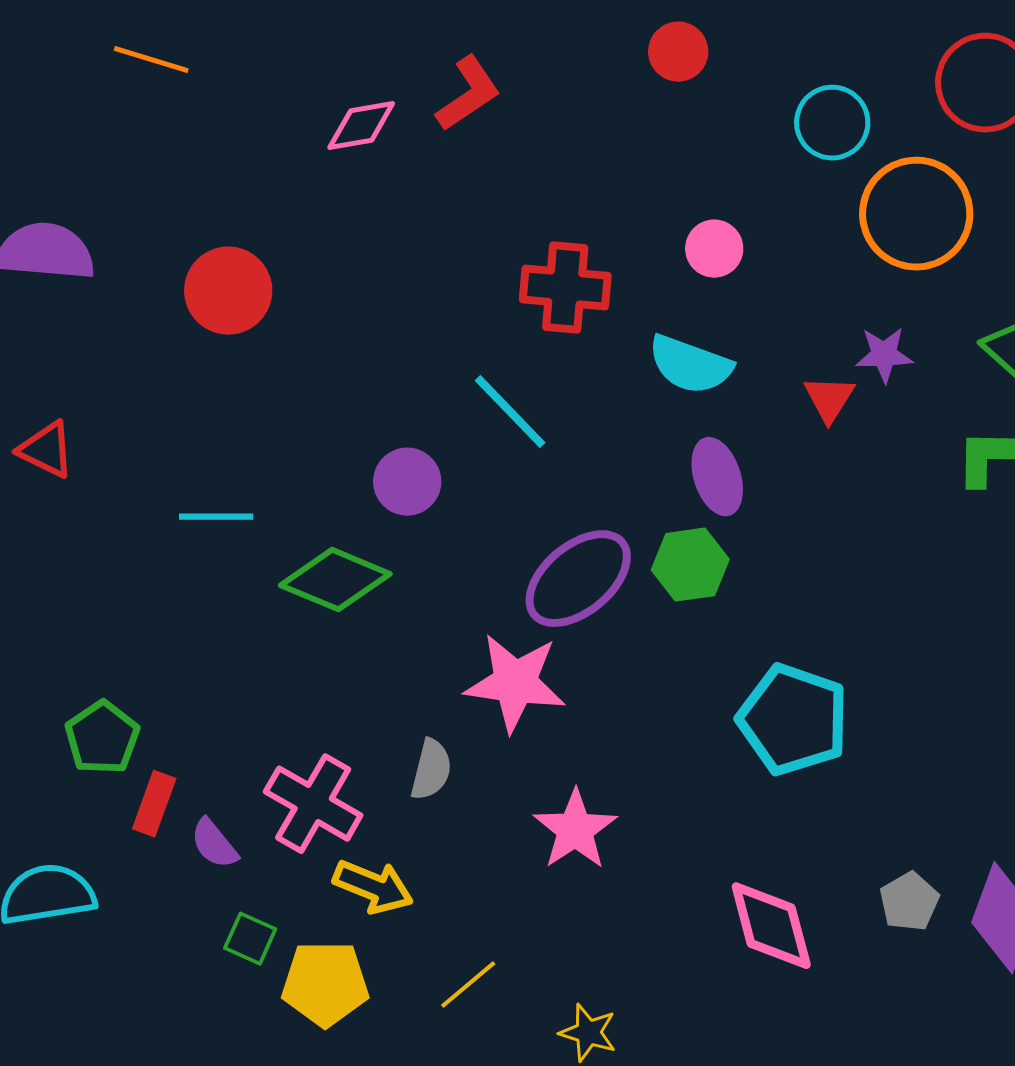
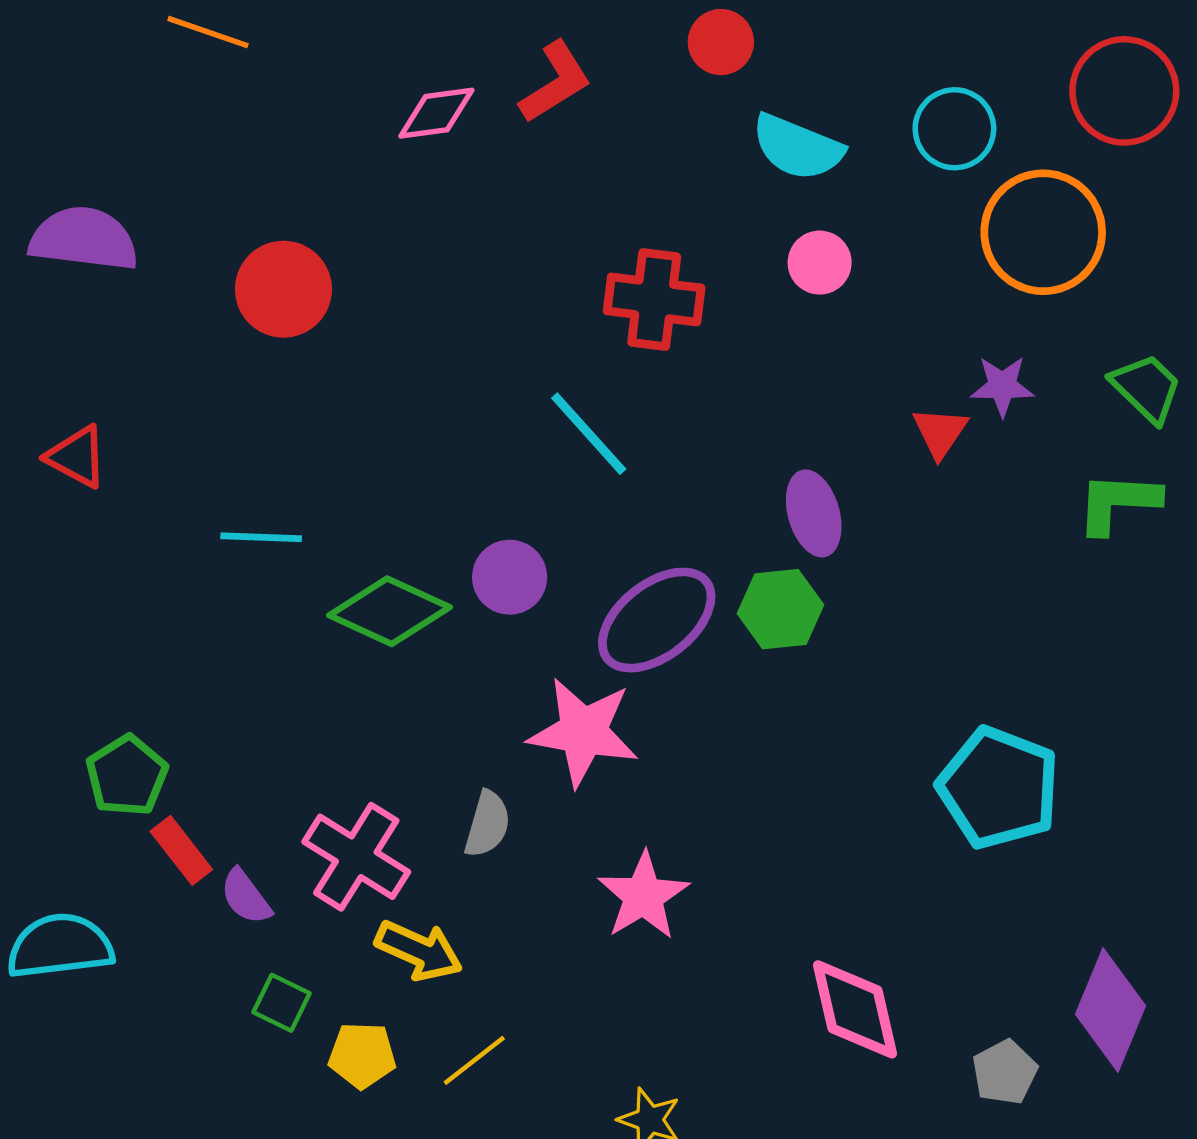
red circle: (678, 52) -> (721, 42), moved
cyan semicircle: (690, 365) -> (797, 147), moved
purple circle: (407, 482) -> (510, 577), moved
cyan pentagon: (793, 720) -> (999, 788), moved
red rectangle: (154, 804) -> (181, 850), turned -60
gray pentagon: (909, 902) -> (1005, 1072), moved
yellow pentagon: (325, 984) -> (362, 1055), size x0.7
yellow line: (468, 985) -> (474, 1060), moved

